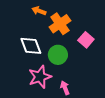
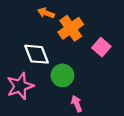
green circle: (58, 55) -> (62, 75), moved
pink star: (40, 77) -> (20, 86), moved

